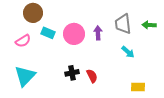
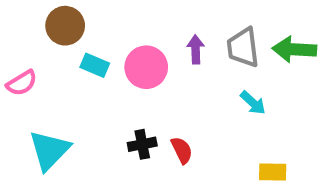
green arrow: (149, 25) -> (294, 49), size x1.5
purple arrow: (98, 33) -> (196, 49), moved
pink semicircle: (23, 41) -> (22, 83), moved

